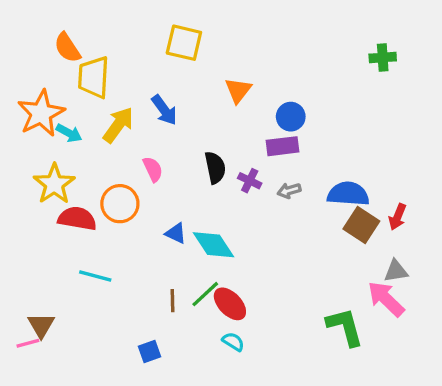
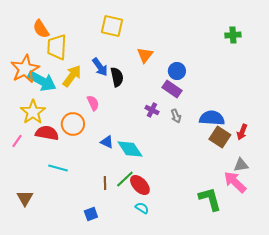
cyan arrow: (69, 133) -> (42, 81), size x1.8
purple rectangle: (283, 146) -> (172, 89), turned 42
black semicircle: (215, 168) -> (117, 77), moved
gray arrow: (289, 191) -> (176, 116), turned -96
pink line: (28, 343) -> (17, 141), moved, turned -40

